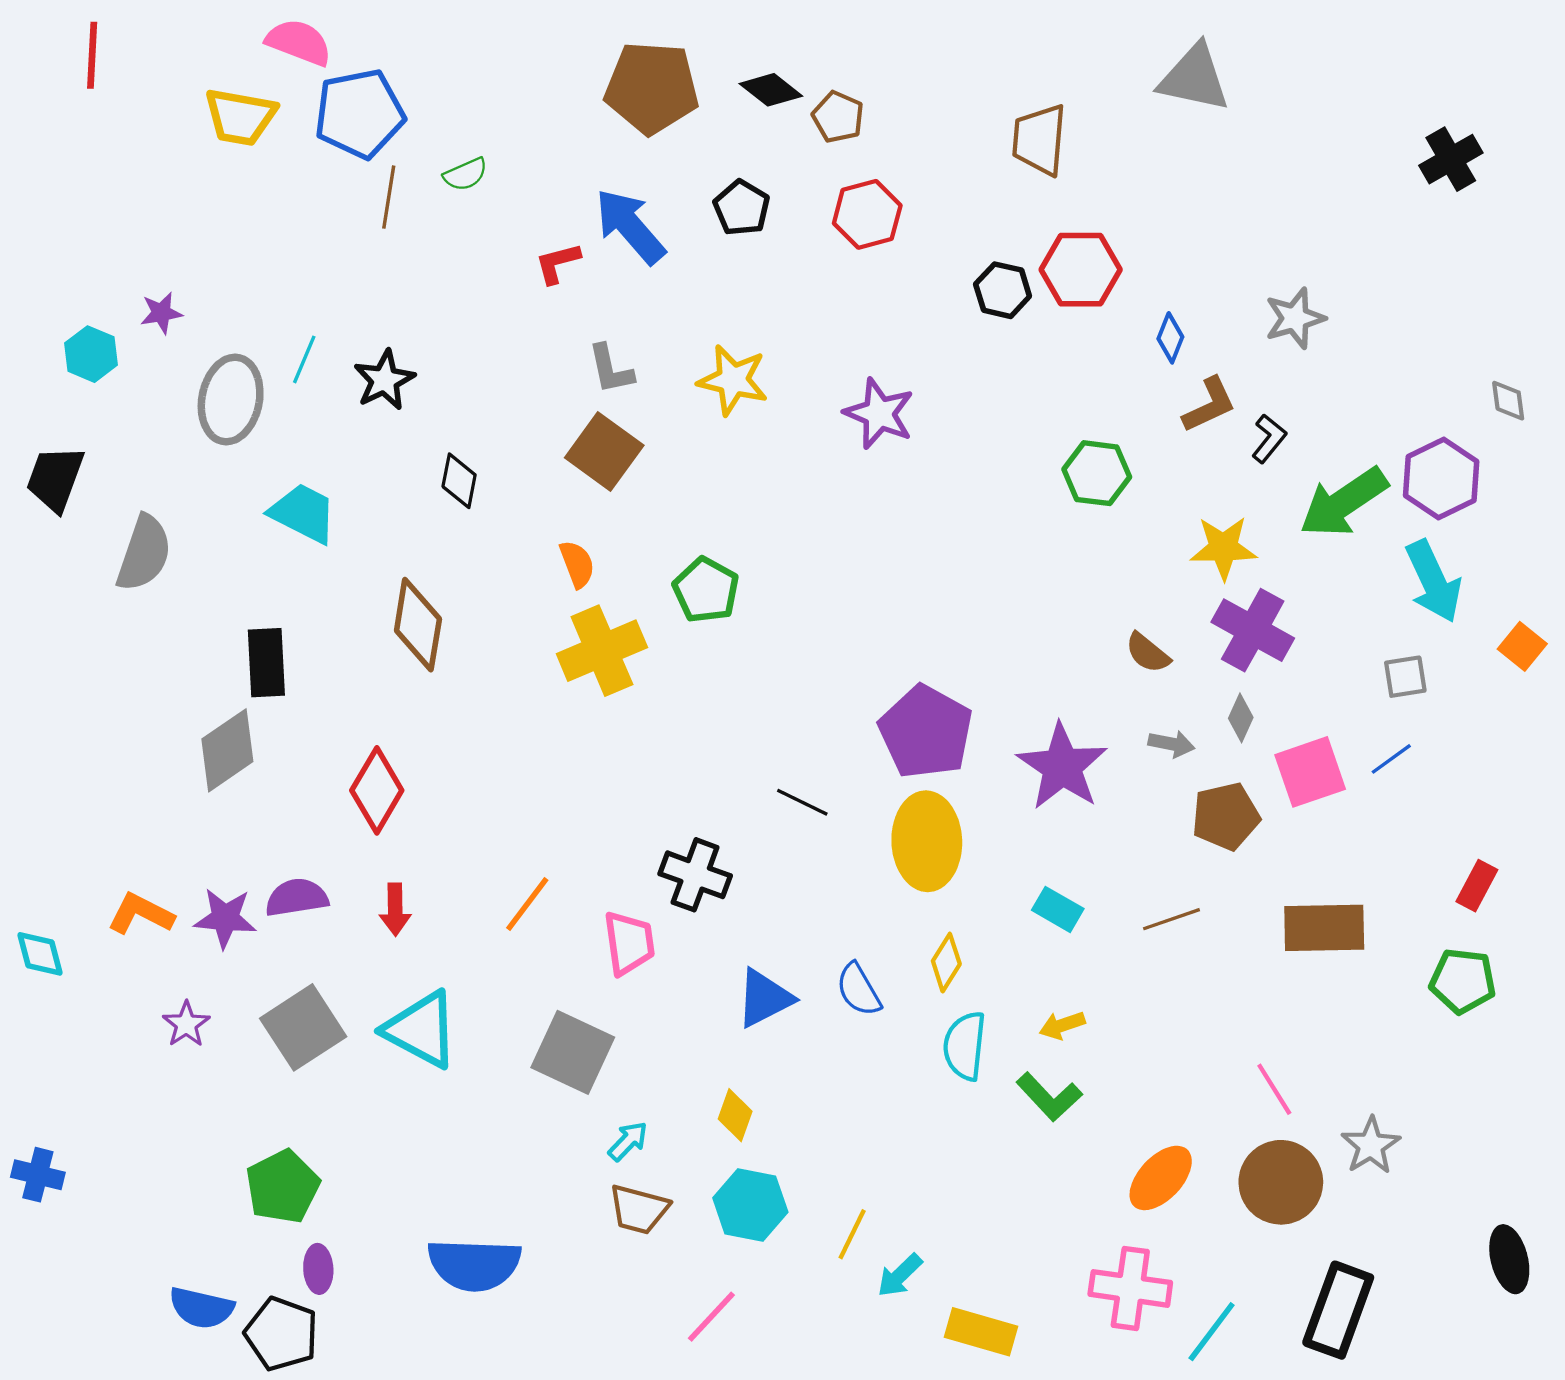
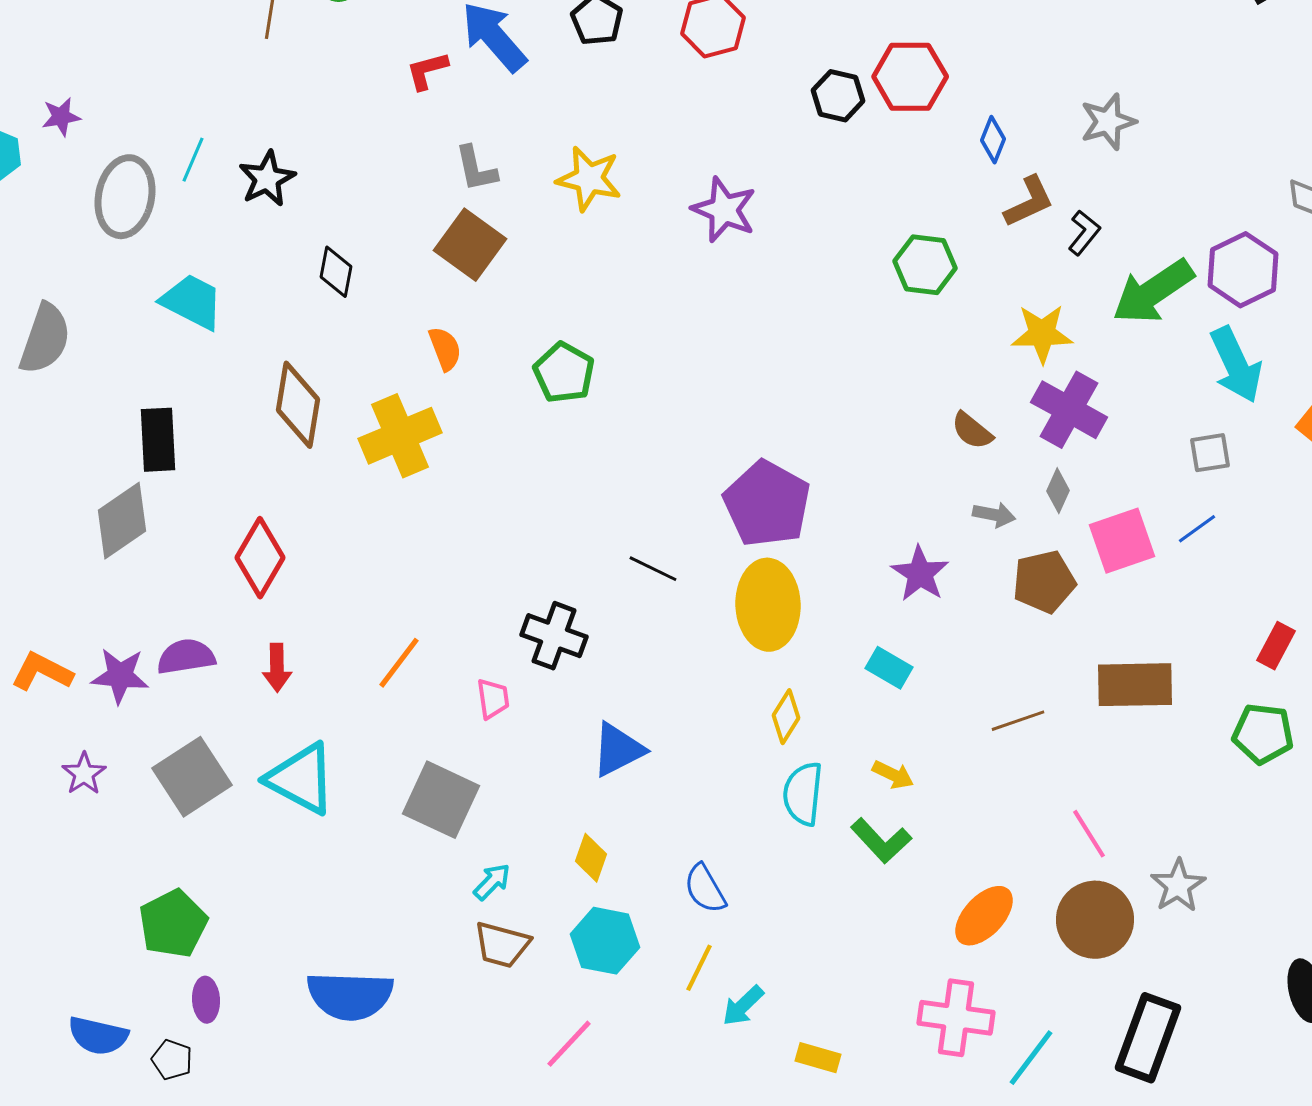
yellow cross: (602, 651) -> (400, 436), moved
purple star: (1062, 767) -> (920, 574), moved, size x0.7
brown line: (1171, 919) -> (1018, 721), moved
pink trapezoid: (629, 943) -> (493, 699), size x0.7
blue semicircle: (859, 990) -> (705, 889), moved
yellow arrow: (1062, 1025) -> (893, 775), turned -135
yellow rectangle: (981, 1332) -> (818, 1058), size x0.7
black pentagon: (282, 1334) -> (172, 1060), size x0.6

